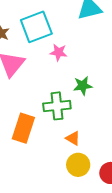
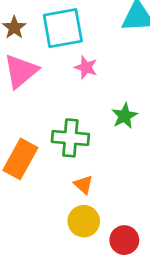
green star: (83, 86) -> (124, 116), moved, turned -30

